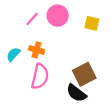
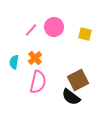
orange cross: (37, 50) -> (35, 58), turned 32
cyan semicircle: (13, 54) -> (14, 62), turned -32

